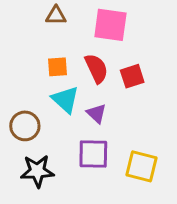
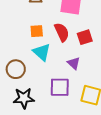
purple triangle: (96, 114) -> (74, 63), moved

